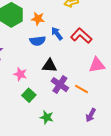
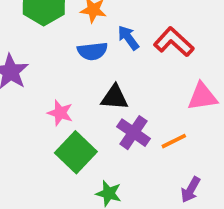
orange line: (82, 89) -> (174, 141), turned -56
green square: (29, 95) -> (76, 152), size x1.5

